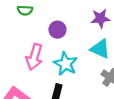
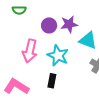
purple star: (100, 18) -> (69, 24), moved

